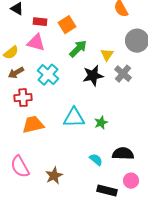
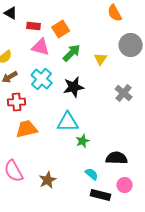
pink triangle: (36, 43) -> (41, 47), moved
gray cross: (123, 74) -> (124, 93), moved
black star: (93, 76) -> (74, 87), moved
green star: (101, 123) -> (83, 141), moved
cyan semicircle: (96, 160) -> (92, 174), moved

